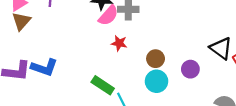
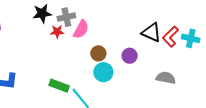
pink semicircle: (108, 15) -> (81, 29), moved
red star: (119, 43) -> (57, 32), moved

